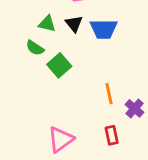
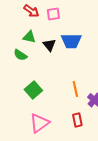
black triangle: (74, 24) -> (49, 45), moved
green square: (59, 65) -> (33, 90), moved

